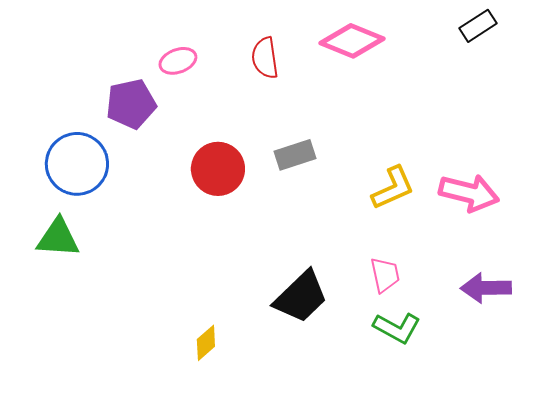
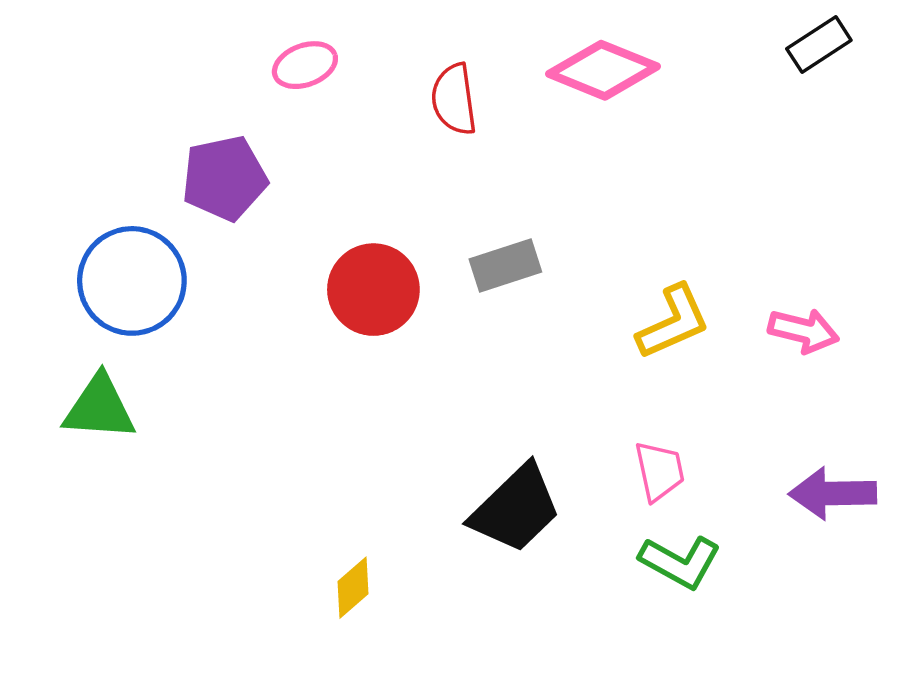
pink ellipse: (178, 61) -> (305, 65), moved
pink arrow: (469, 193) -> (803, 331), size x0.7

